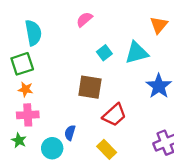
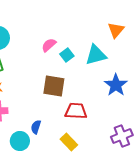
pink semicircle: (84, 19) -> (49, 45), moved
red trapezoid: (114, 115) -> (76, 111), turned -135

